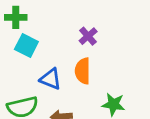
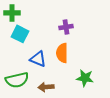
purple cross: (88, 36) -> (66, 27), turned 32

